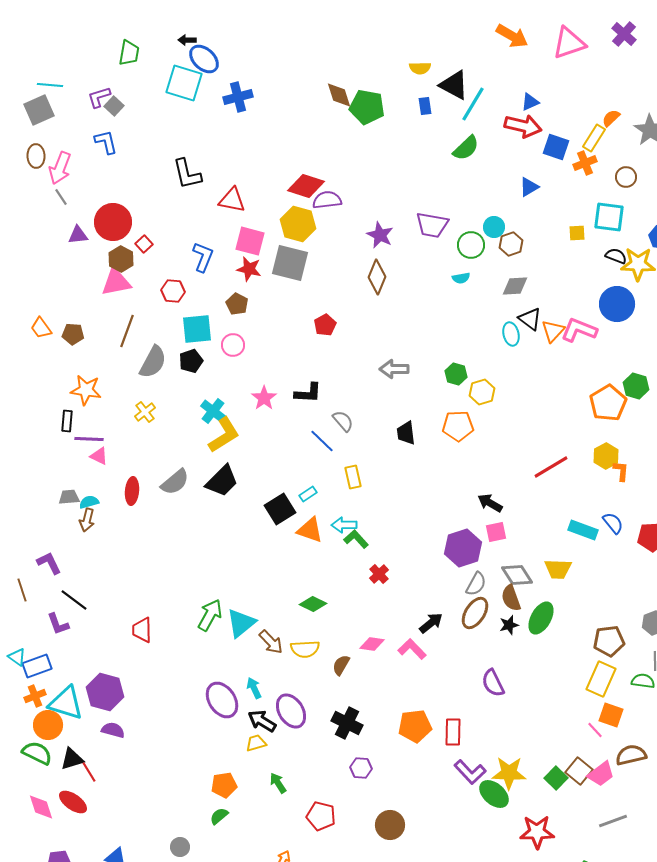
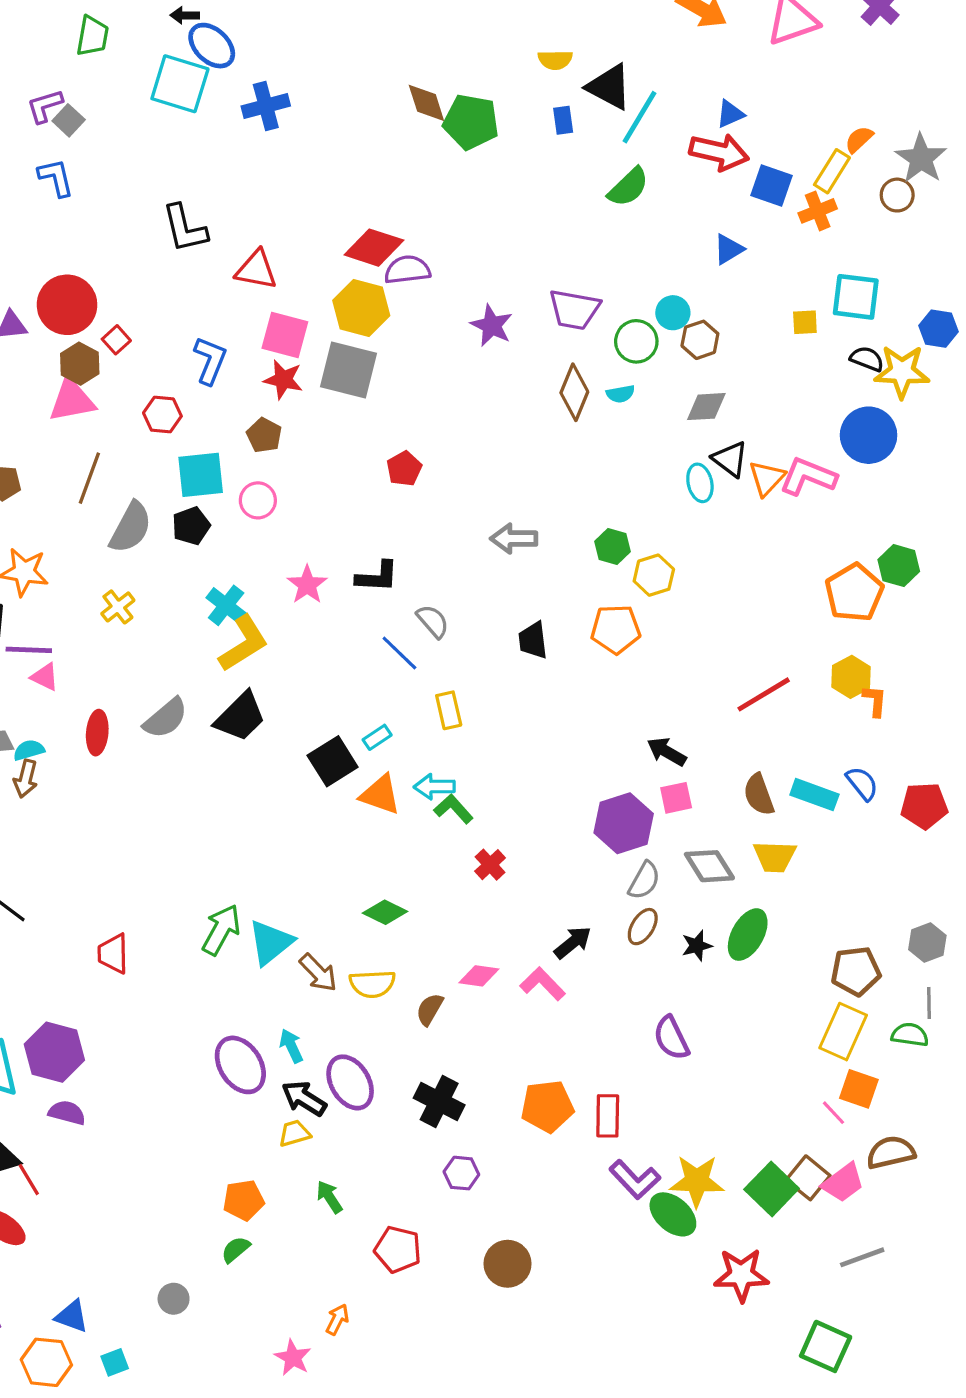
brown circle: (626, 177) -> (897, 195), moved
brown diamond: (377, 277) -> (574, 392), moved
brown semicircle: (511, 598) -> (759, 795), moved
brown ellipse: (475, 613) -> (643, 927), size x0.7
green square: (556, 778) -> (772, 1189), size x1.4

